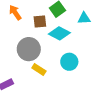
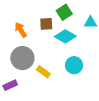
orange arrow: (15, 13) -> (21, 30), moved
gray circle: (29, 49) -> (22, 58), moved

